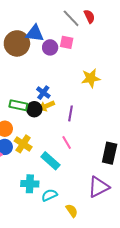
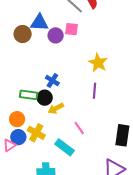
brown circle: (17, 43) -> (23, 34), size x0.7
yellow star: (91, 78) -> (98, 63), turned -30
yellow arrow: (47, 106) -> (56, 108), moved
purple line: (70, 113) -> (95, 91), moved

